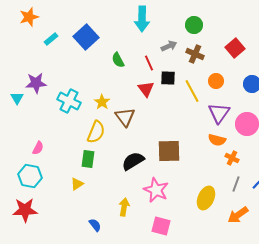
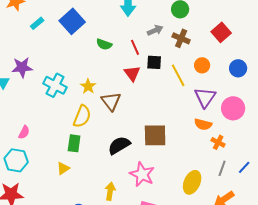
green semicircle: (118, 60) -> (104, 44), turned -42

